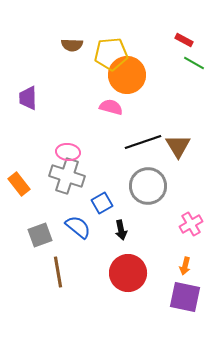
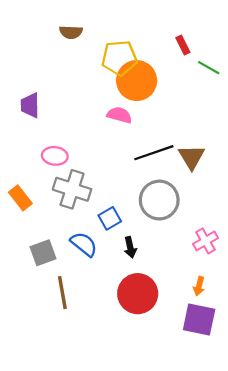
red rectangle: (184, 40) -> (183, 45), moved, turned 36
brown semicircle: (72, 45) -> (71, 32), moved
pink ellipse: (68, 152) -> (55, 156), moved

